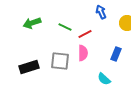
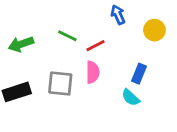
green arrow: (32, 23) -> (21, 44), moved
cyan semicircle: (104, 79) -> (131, 98), moved

